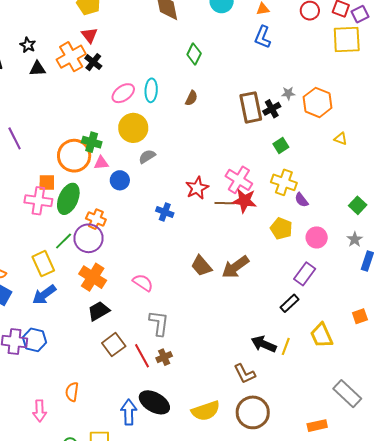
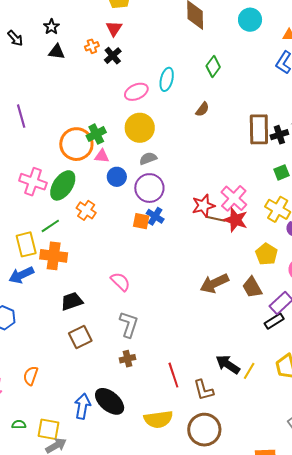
orange cross: (71, 57) -> (92, 46), size x0.5
cyan ellipse: (151, 90) -> (167, 79), moved
green cross: (92, 142) -> (96, 134), turned 36
orange square: (47, 182) -> (141, 221), moved
red star: (197, 188) -> (203, 206), moved
purple circle: (89, 238) -> (149, 188), moved
brown trapezoid: (201, 266) -> (252, 287), moved
orange cross: (93, 277) -> (54, 256), moved, turned -36
black rectangle: (290, 303) -> (274, 321), moved
red line: (142, 356) -> (173, 375), moved

